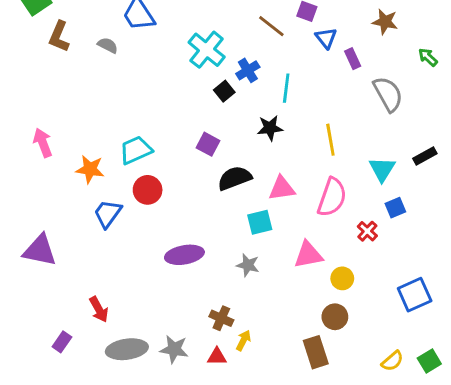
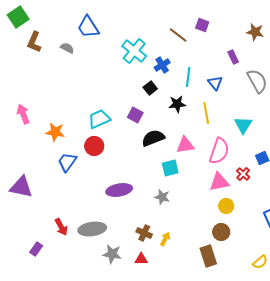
blue triangle: (326, 38) -> (215, 83), moved
black square: (224, 91) -> (150, 88), moved
yellow line: (330, 140) -> (206, 113), moved
cyan trapezoid: (136, 150) -> (99, 119), moved
cyan triangle: (382, 169) -> (243, 125), moved
pink triangle: (308, 255) -> (219, 182), moved
yellow arrow: (243, 340) -> (165, 239), moved
gray ellipse: (127, 349) -> (92, 229), moved

